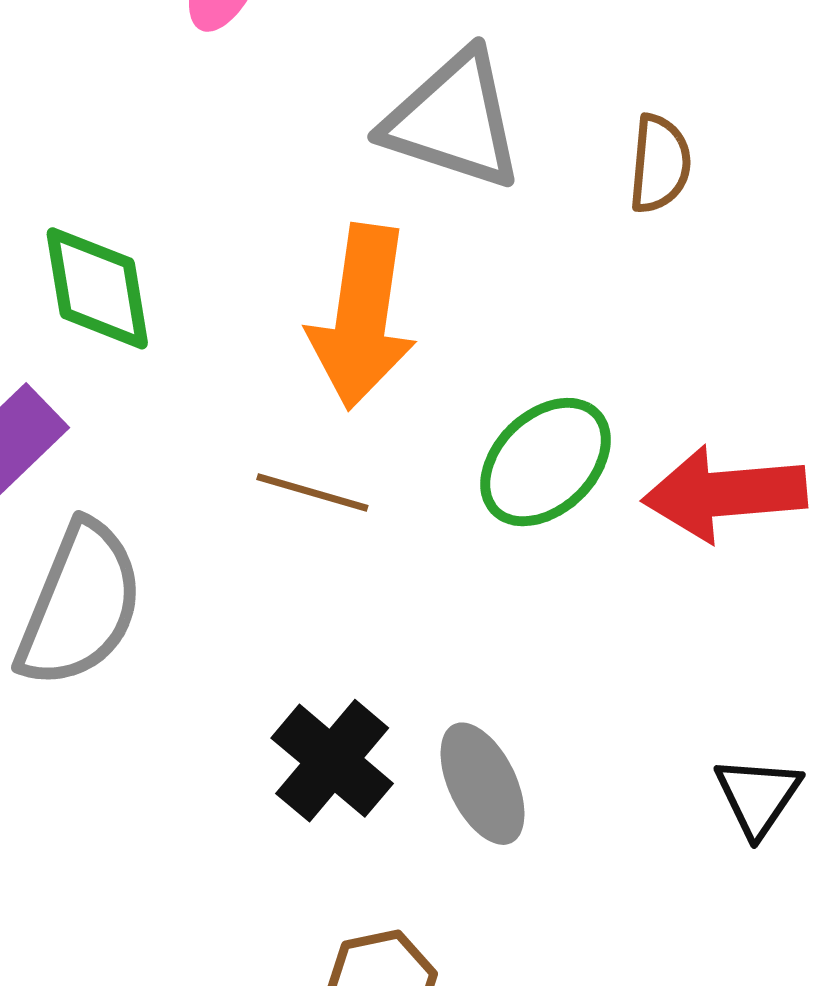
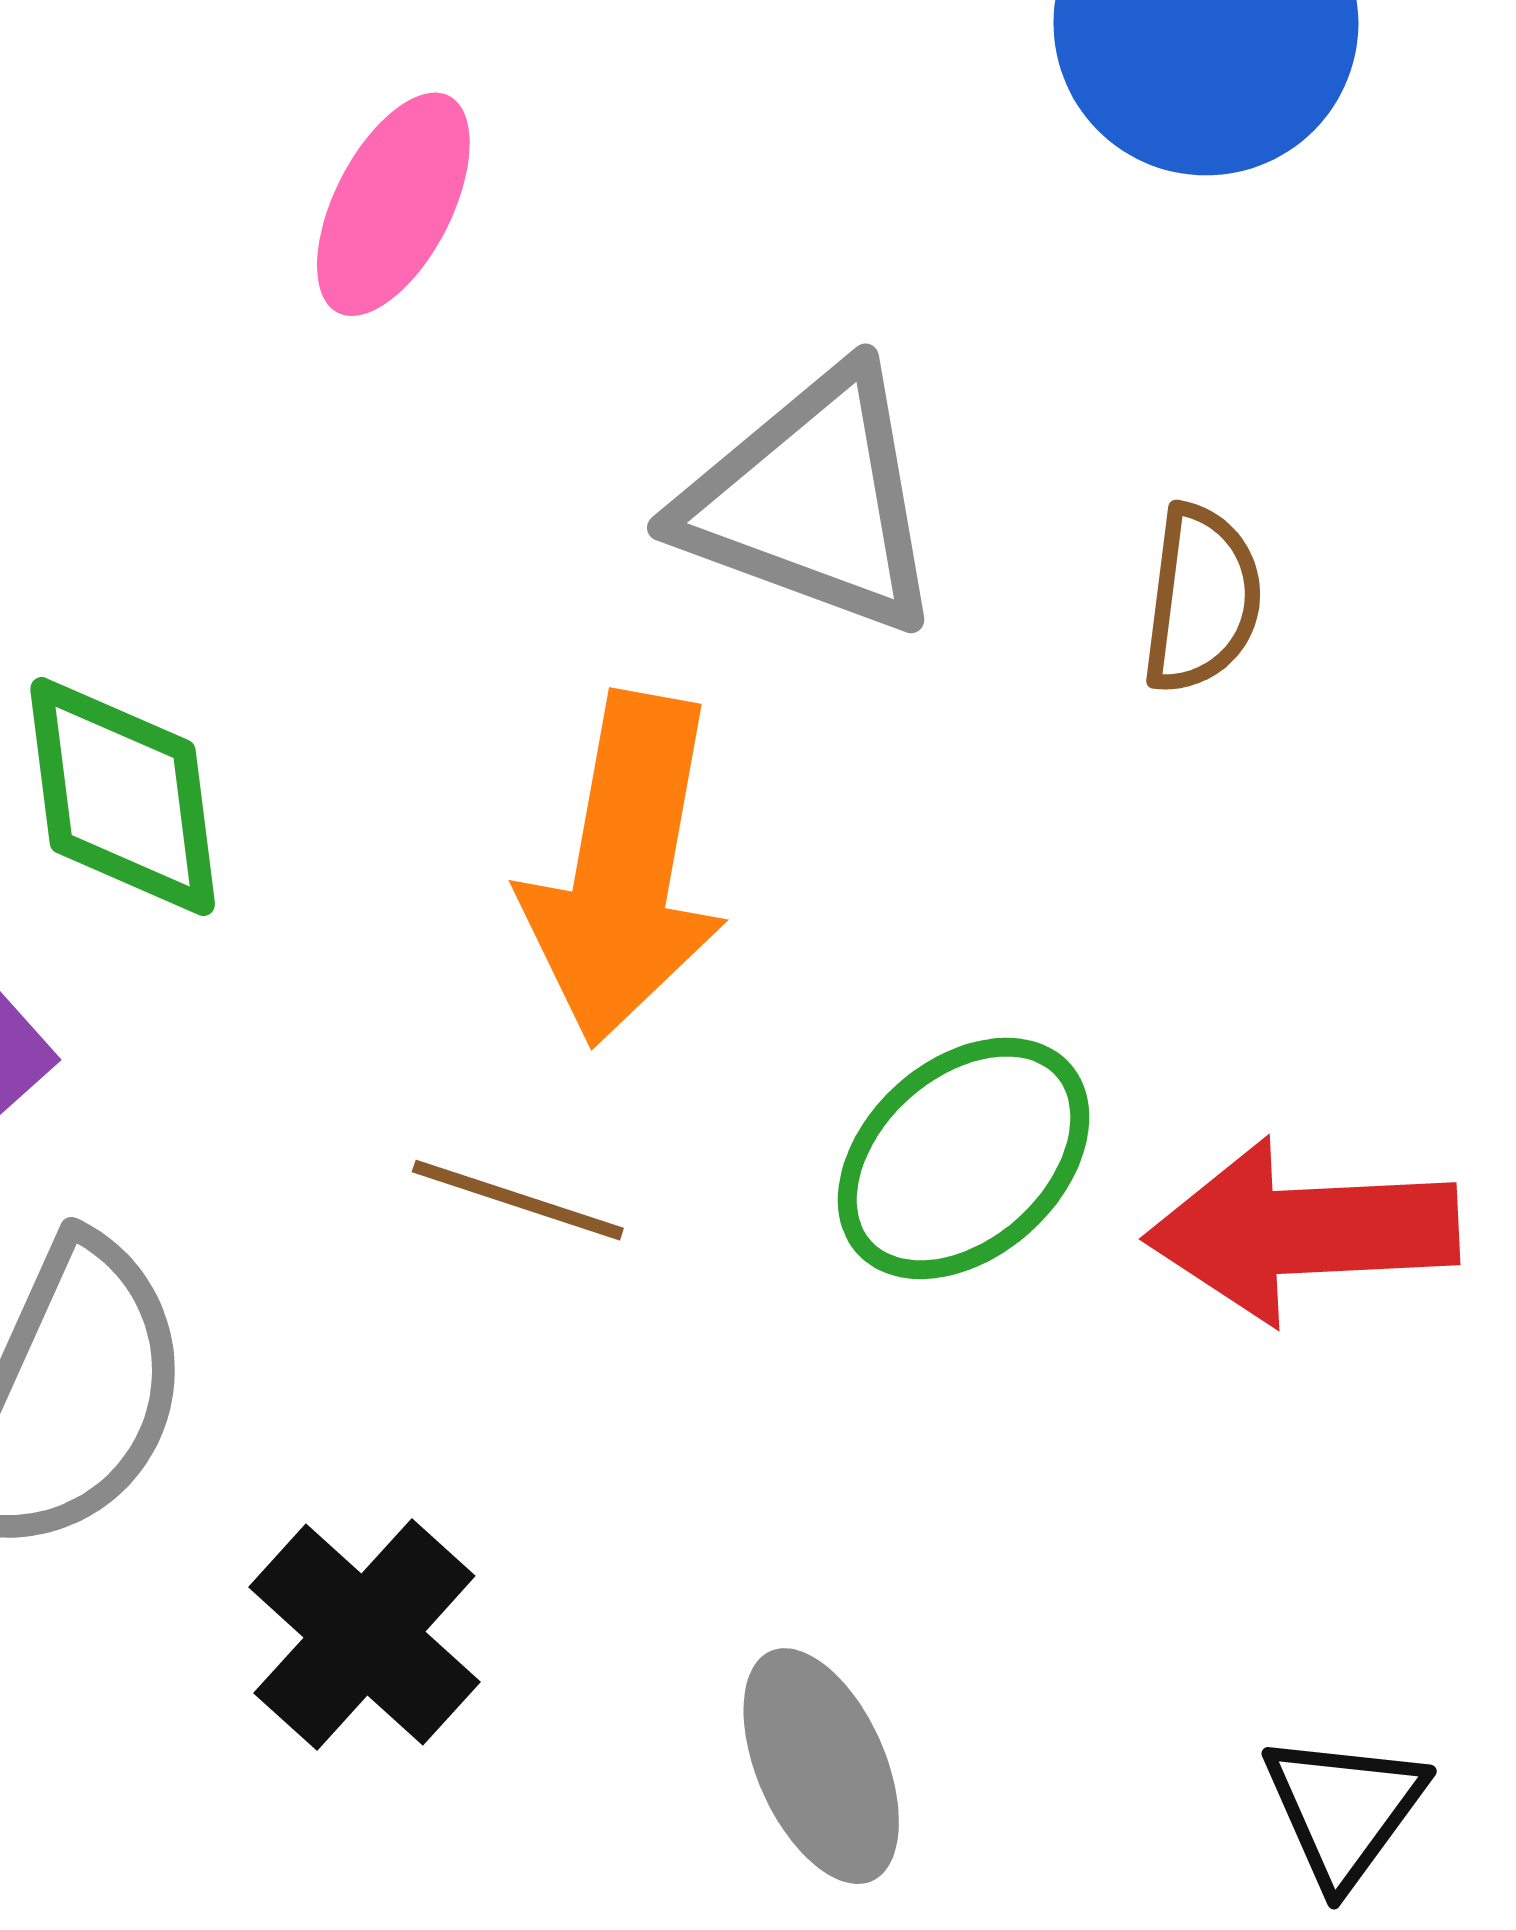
black cross: (332, 761) -> (364, 1635), moved

